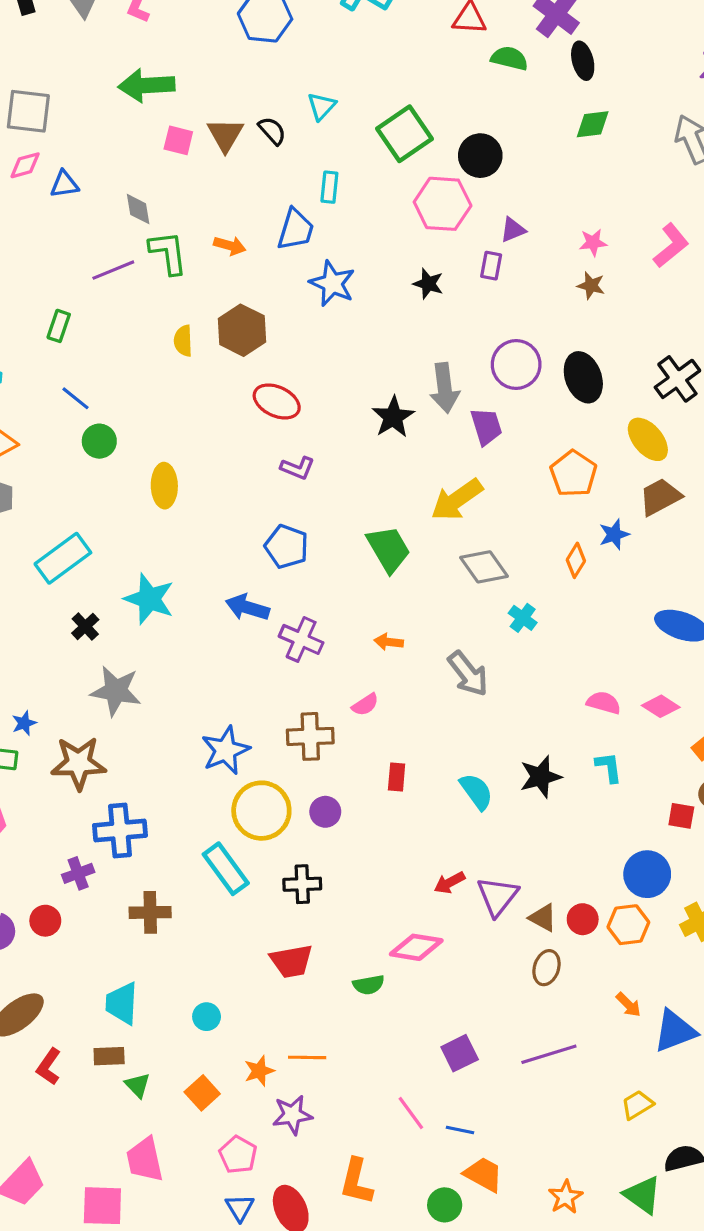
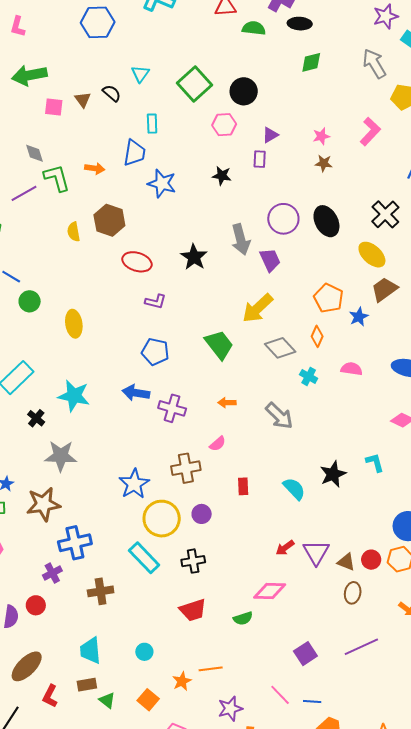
black ellipse: (583, 61) -> (300, 24), turned -65
brown triangle: (225, 135) -> (83, 100), size x0.7
pink hexagon: (443, 204) -> (224, 125), size x0.7
black star: (393, 417) -> (194, 257), moved
orange pentagon: (573, 474) -> (329, 298), moved
orange diamond: (576, 560) -> (317, 336), moved
pink semicircle: (604, 703) -> (352, 369), moved
purple star: (292, 1115) -> (230, 709), moved

